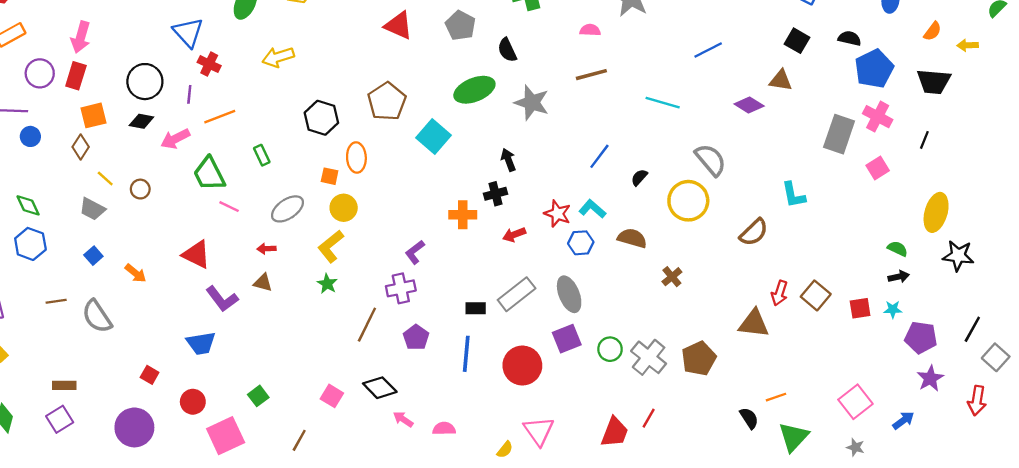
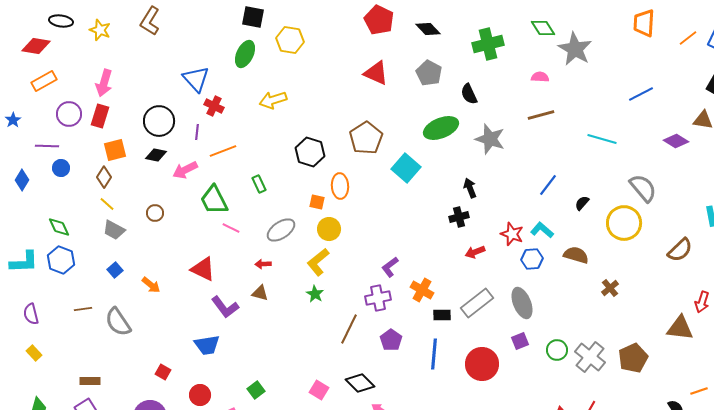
yellow line: (105, 179) -> (107, 204), moved
orange cross: (463, 215) -> (422, 290), moved, turned 30
purple square: (567, 339) -> (520, 341), size x0.7

